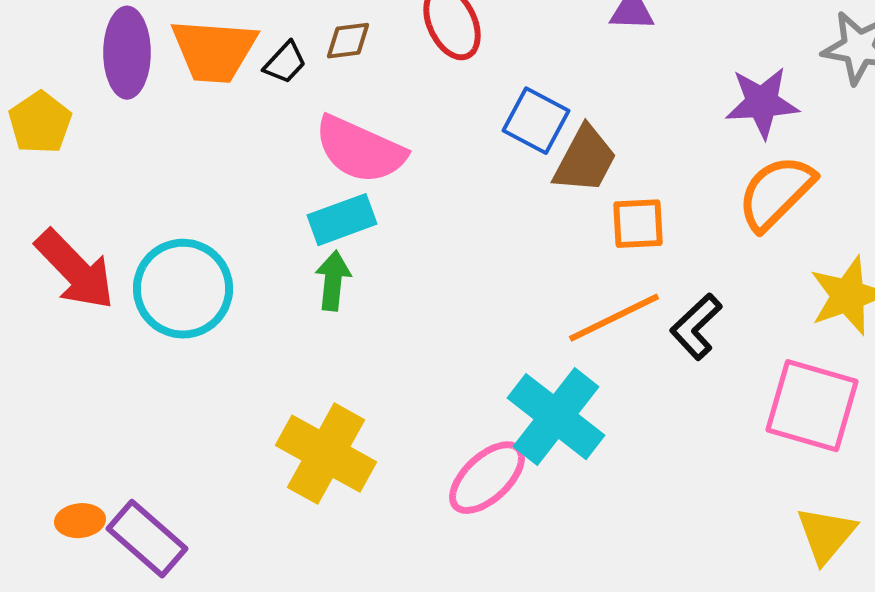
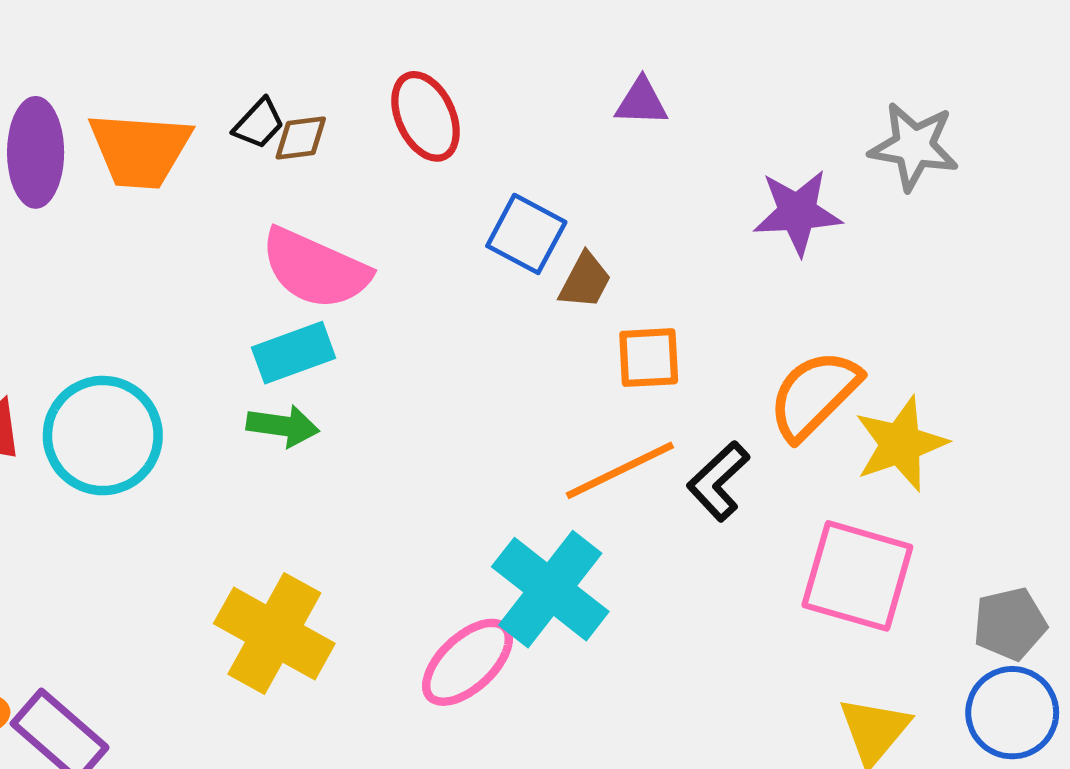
black trapezoid: (285, 63) -> (259, 124), moved
brown trapezoid: (585, 160) -> (585, 281), size x0.7
orange semicircle: (776, 193) -> (814, 395), moved
green arrow: (333, 281) -> (283, 426), turned 92

